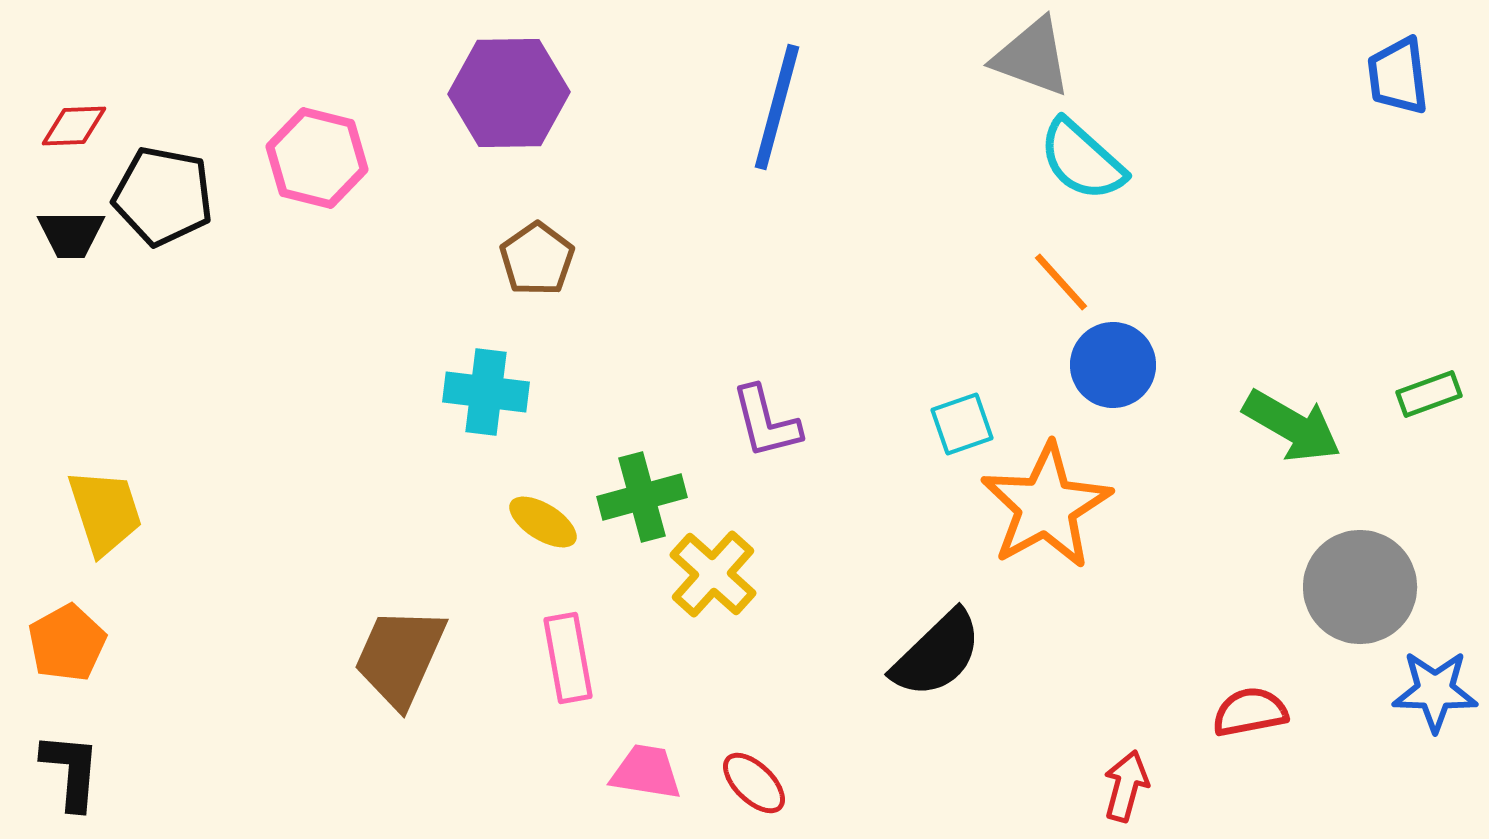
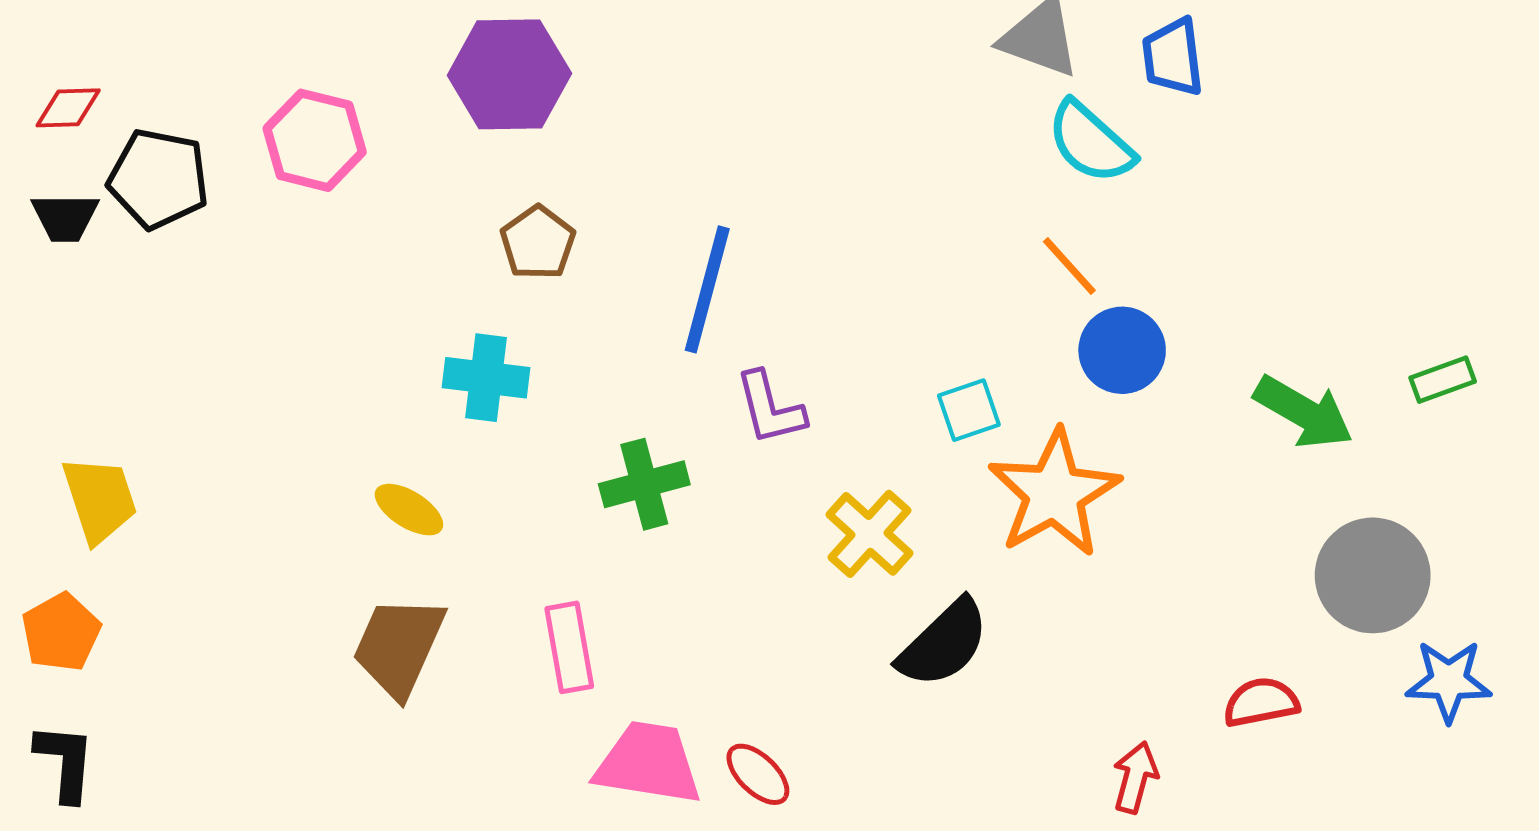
blue trapezoid: (1398, 76) -> (1173, 57), moved
blue line: (777, 107) -> (707, 289), moved
yellow ellipse: (543, 522) -> (409, 510), moved
yellow cross: (713, 574) -> (869, 534), moved
pink trapezoid: (646, 772) -> (648, 763), size x1.5

